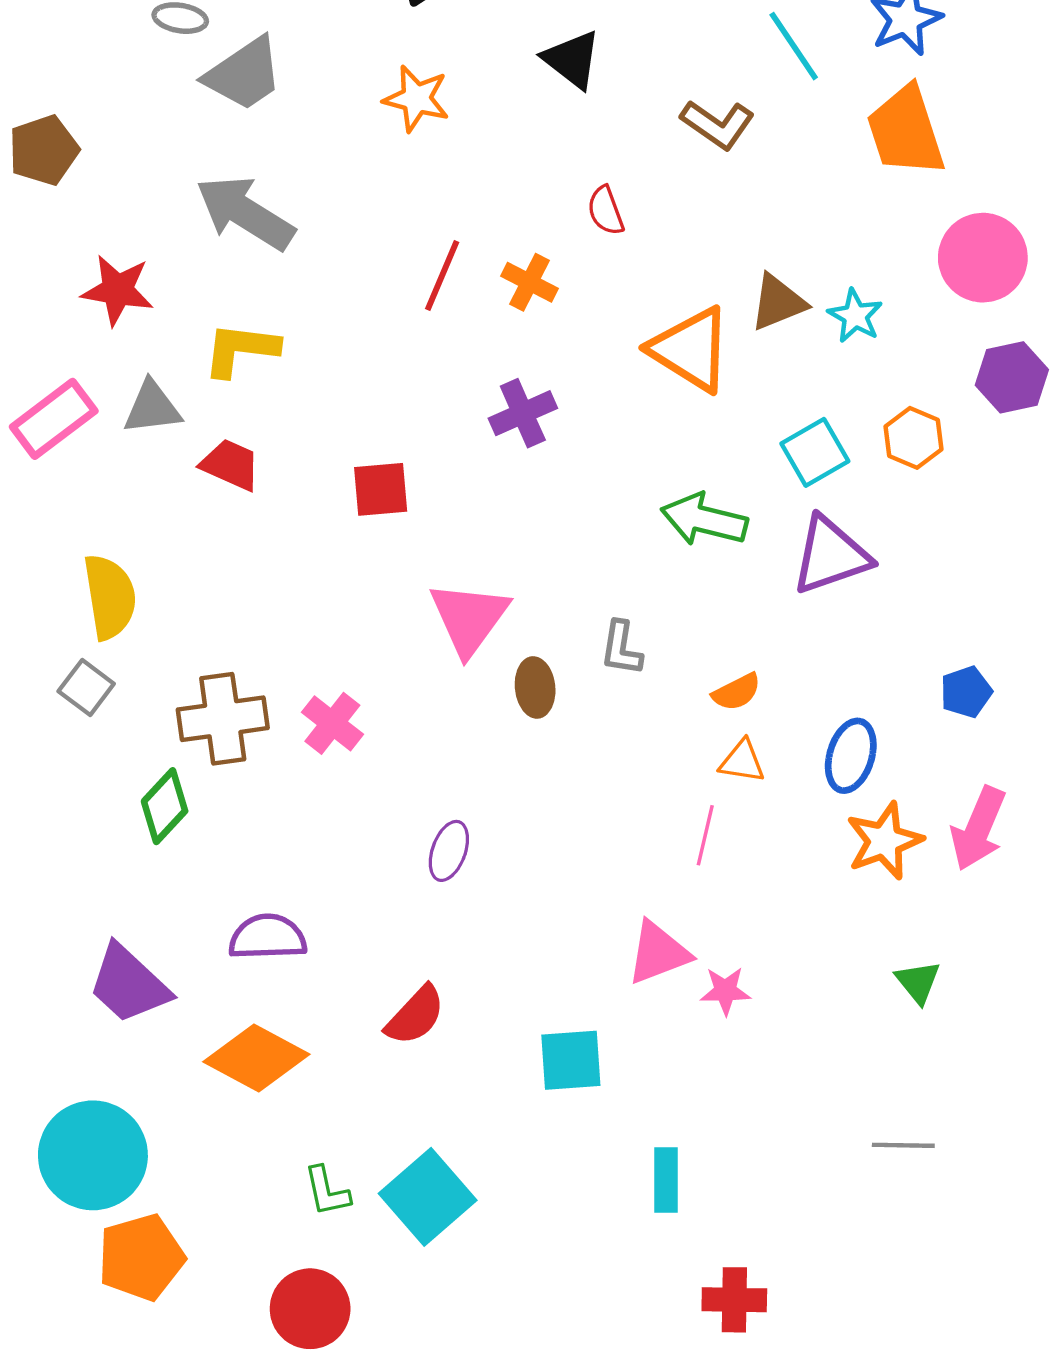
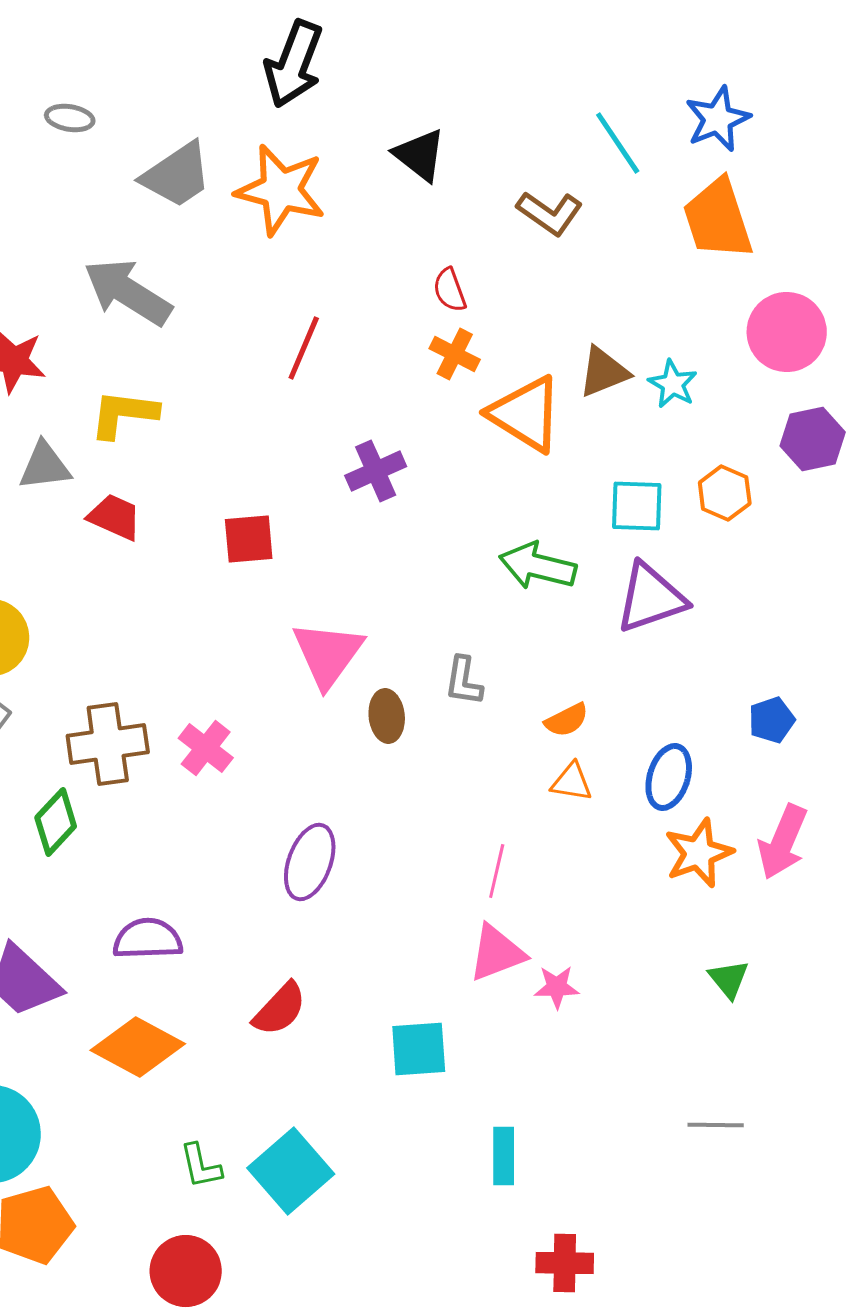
gray trapezoid: (244, 74) -> (177, 175), moved
orange star: (416, 99) -> (281, 190), size x1.5
orange cross: (529, 282) -> (455, 354), moved
cyan square: (815, 452) -> (637, 506), turned 32
pink line: (705, 835) -> (497, 871), moved
purple ellipse: (449, 851) -> (310, 862), size x1.4

